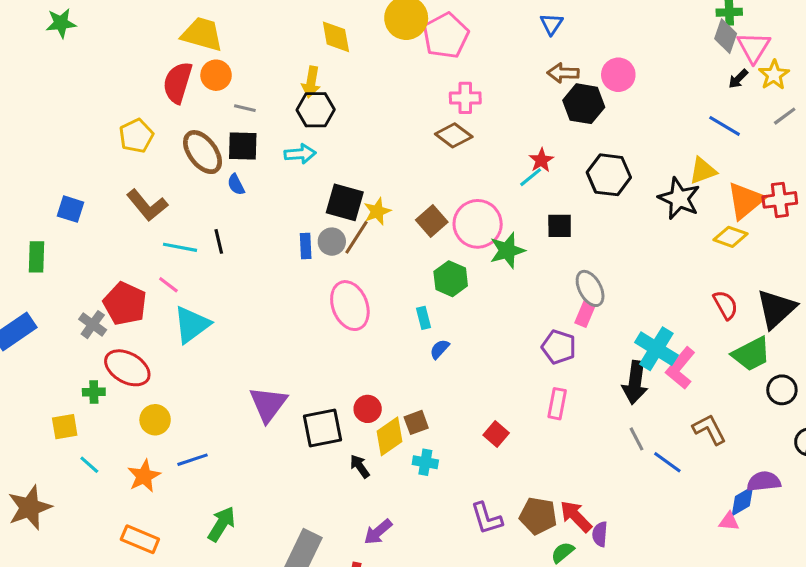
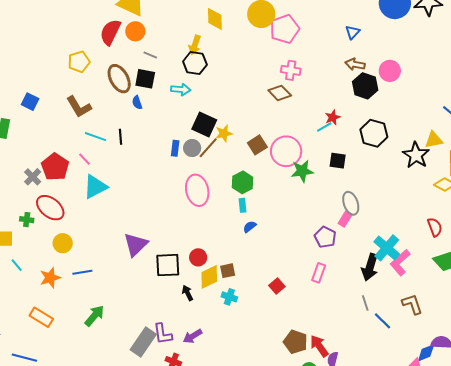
green hexagon: (451, 279) -> (243, 182), moved
purple L-shape: (487, 518) -> (163, 334), moved

